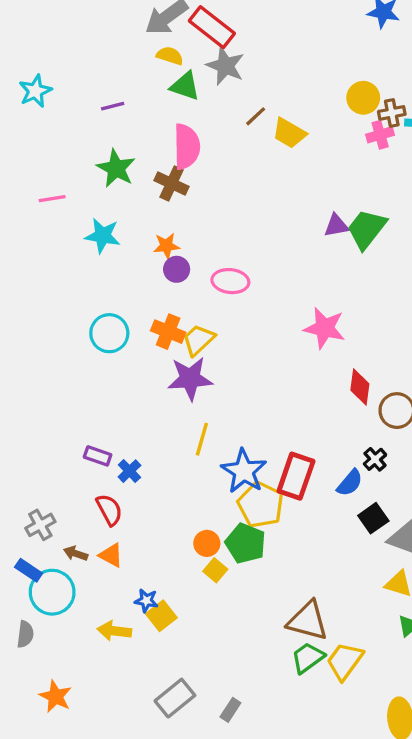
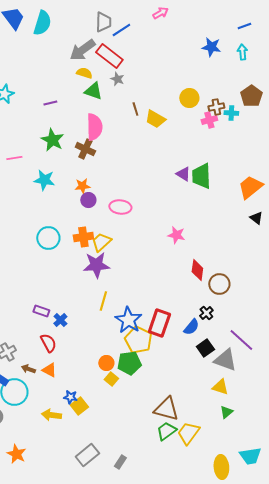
gray star: (225, 66) -> (117, 79), size x0.6
yellow circle: (363, 98) -> (189, 98), moved
brown line: (256, 116) -> (135, 109), turned -64
purple triangle: (336, 226) -> (183, 174), turned 42
green trapezoid: (367, 229) -> (201, 176), turned -40
pink star: (325, 328) -> (176, 235), size x0.7
orange cross: (168, 332) -> (83, 237), turned -30
green pentagon: (246, 543) -> (129, 363), turned -30

